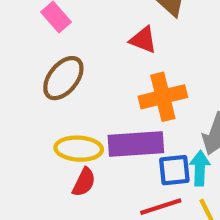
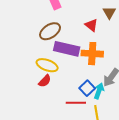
purple rectangle: (136, 144) -> (67, 49), moved
blue square: (174, 170) -> (87, 88), turned 35

